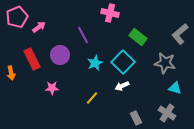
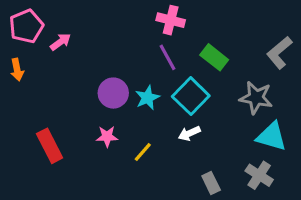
purple line: (83, 35) -> (168, 57), moved
purple circle: (60, 55) -> (113, 93), moved
red rectangle: (32, 59) -> (50, 146), moved
orange arrow: (11, 73) -> (17, 70), moved
pink star: (52, 88) -> (107, 136), moved
cyan triangle: (175, 88) -> (272, 136), size x1.5

